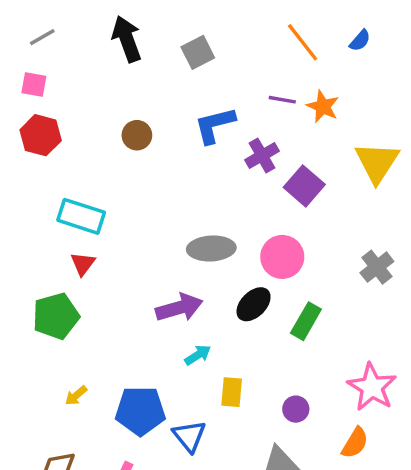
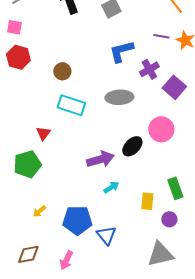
brown circle: (137, 135) -> (62, 71), moved
cyan rectangle: (81, 216) -> (71, 105), moved
gray ellipse: (211, 248) -> (119, 97), moved
black ellipse: (254, 304) -> (132, 146), moved
green rectangle: (306, 321) -> (175, 188), moved, turned -50
yellow rectangle: (232, 392) -> (147, 201), moved

